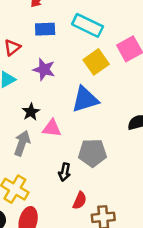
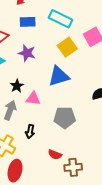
black arrow: (65, 172) -> (30, 131), moved
red semicircle: (80, 201) -> (55, 154), turned 88

